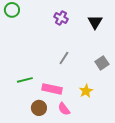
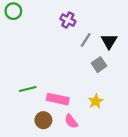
black triangle: (95, 22) -> (109, 41), moved
gray line: (64, 58) -> (86, 40), moved
gray square: (102, 63) -> (99, 65), moved

